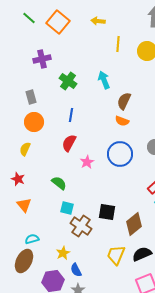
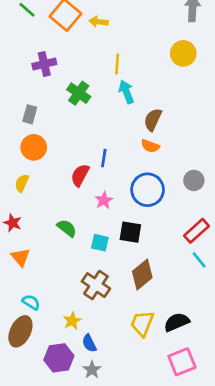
yellow arrow: (98, 21) -> (99, 22), moved
yellow line: (118, 44) -> (117, 64), moved
gray rectangle: (31, 97) -> (30, 114), turned 32
blue line: (71, 115) -> (104, 158), moved
cyan square: (67, 208) -> (100, 243), moved
black square: (107, 212) -> (130, 232), moved
brown diamond: (134, 224) -> (142, 274), moved
cyan semicircle: (32, 239) -> (31, 302), turned 48

